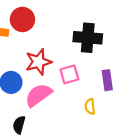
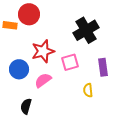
black cross: (88, 38) -> (86, 30), turned -35
pink semicircle: (38, 95) -> (43, 80), size x0.7

